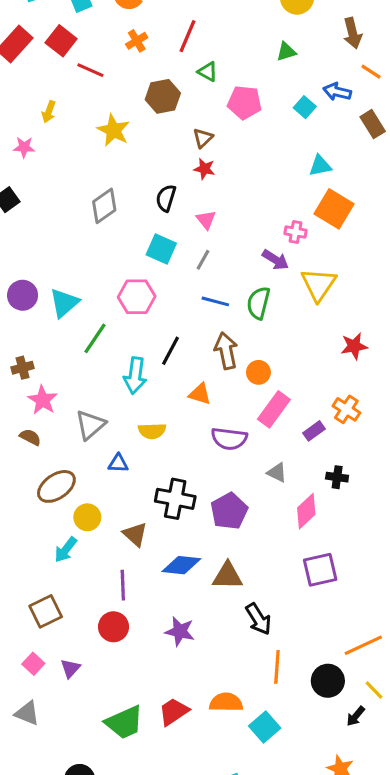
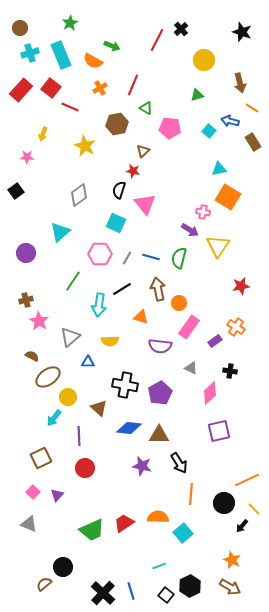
red star: (204, 169) -> (133, 171), moved
pink triangle: (206, 220) -> (145, 204), size x1.6
gray line: (203, 260) -> (127, 258), moved
cyan triangle: (64, 303) -> (60, 232), moved
black line: (171, 351) -> (122, 289), turned 30
brown semicircle: (30, 437) -> (32, 356), moved
purple line: (123, 585) -> (79, 436), moved
purple star: (180, 631) -> (142, 466), moved

